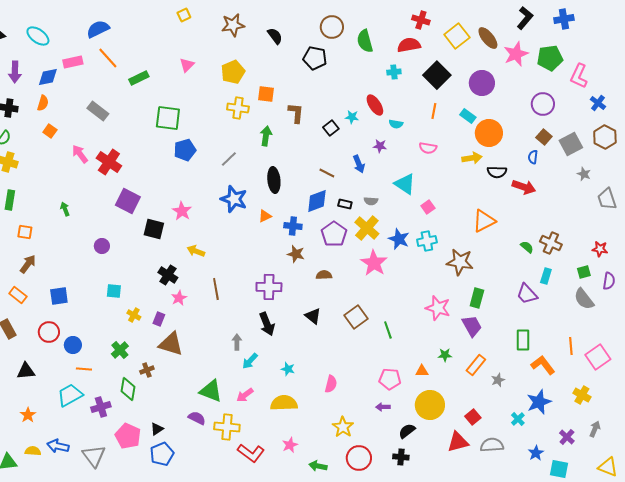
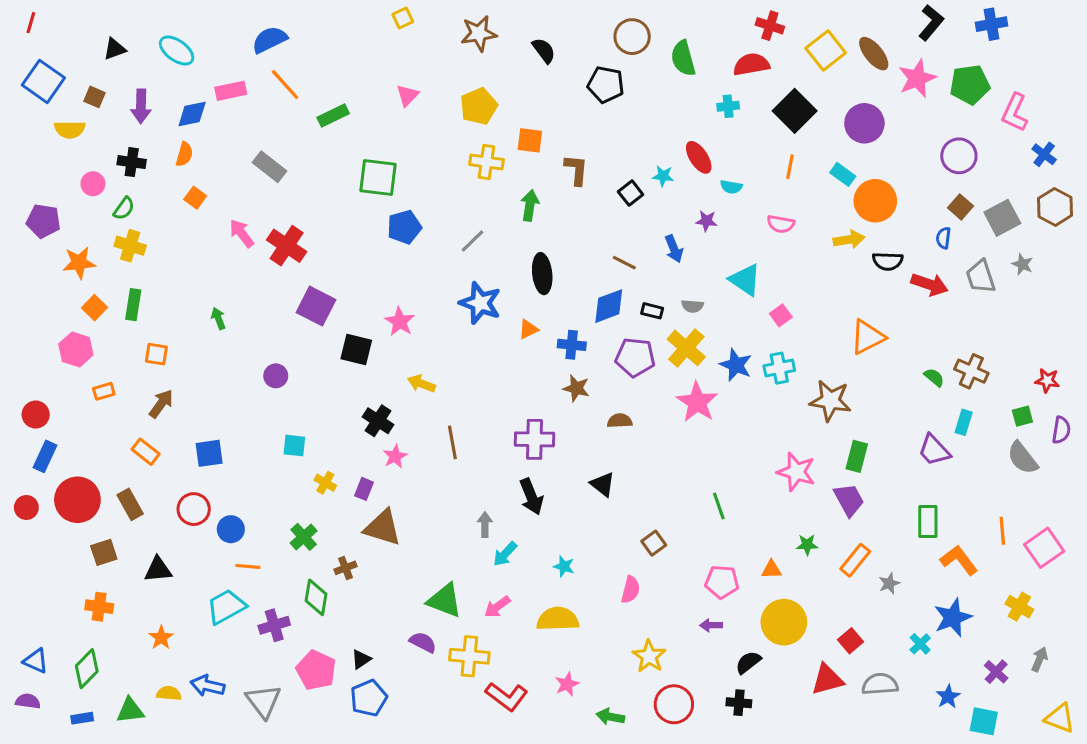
gray trapezoid: (607, 199) -> (981, 277), moved
purple pentagon: (334, 234) -> (635, 357), turned -30
brown square: (356, 317) -> (654, 543), moved, size x0.7

